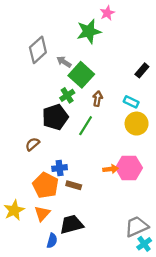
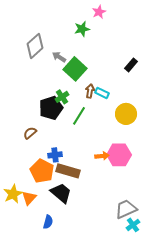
green star: (89, 31) -> (82, 29), size x0.7
green cross: (67, 95) -> (62, 97), moved
cyan rectangle: (131, 102) -> (102, 93), moved
brown rectangle: (74, 185) -> (68, 171), size x1.6
orange triangle: (42, 214) -> (29, 198), moved
black trapezoid: (71, 224) -> (61, 193), moved, turned 55

